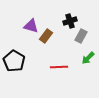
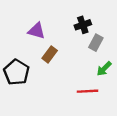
brown rectangle: (46, 36) -> (50, 54), moved
red line: (59, 67) -> (88, 91), moved

